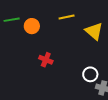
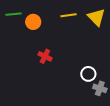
yellow triangle: (94, 31) -> (96, 17), moved

